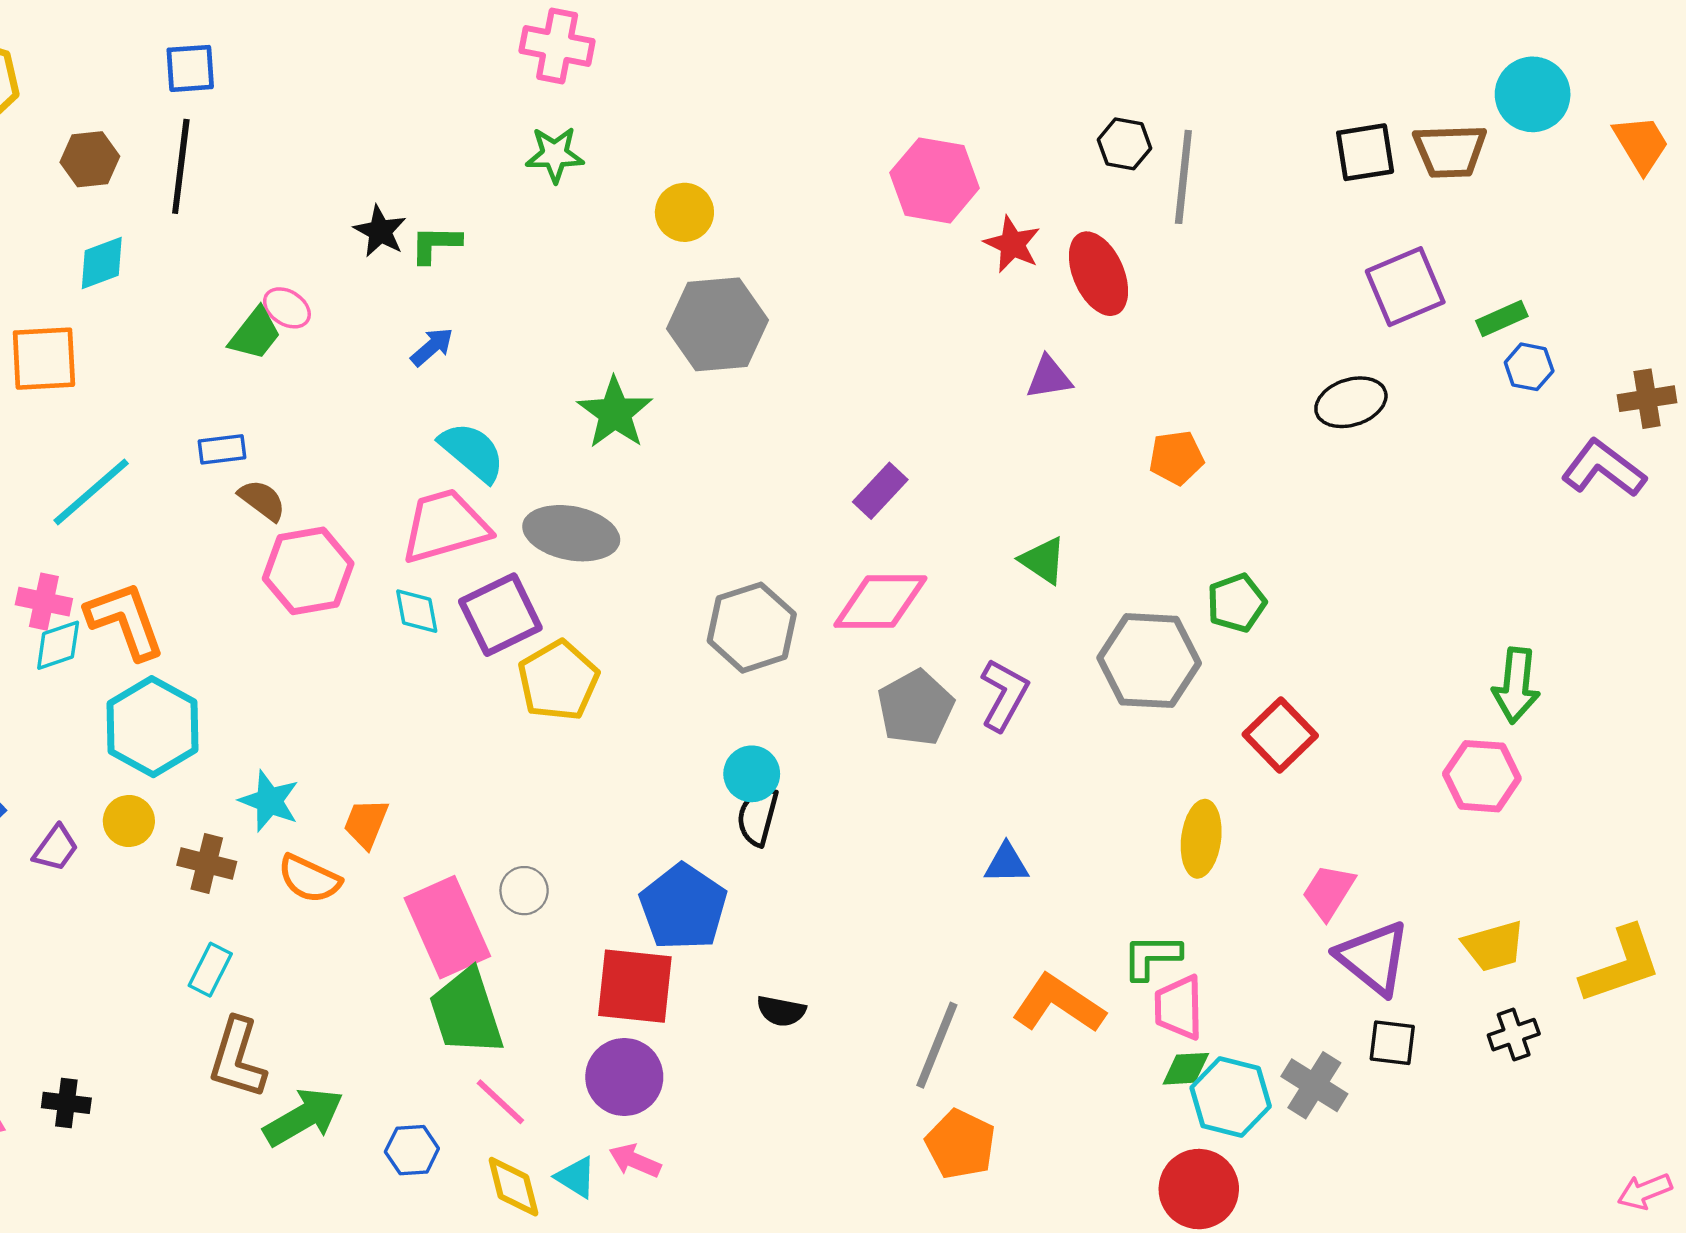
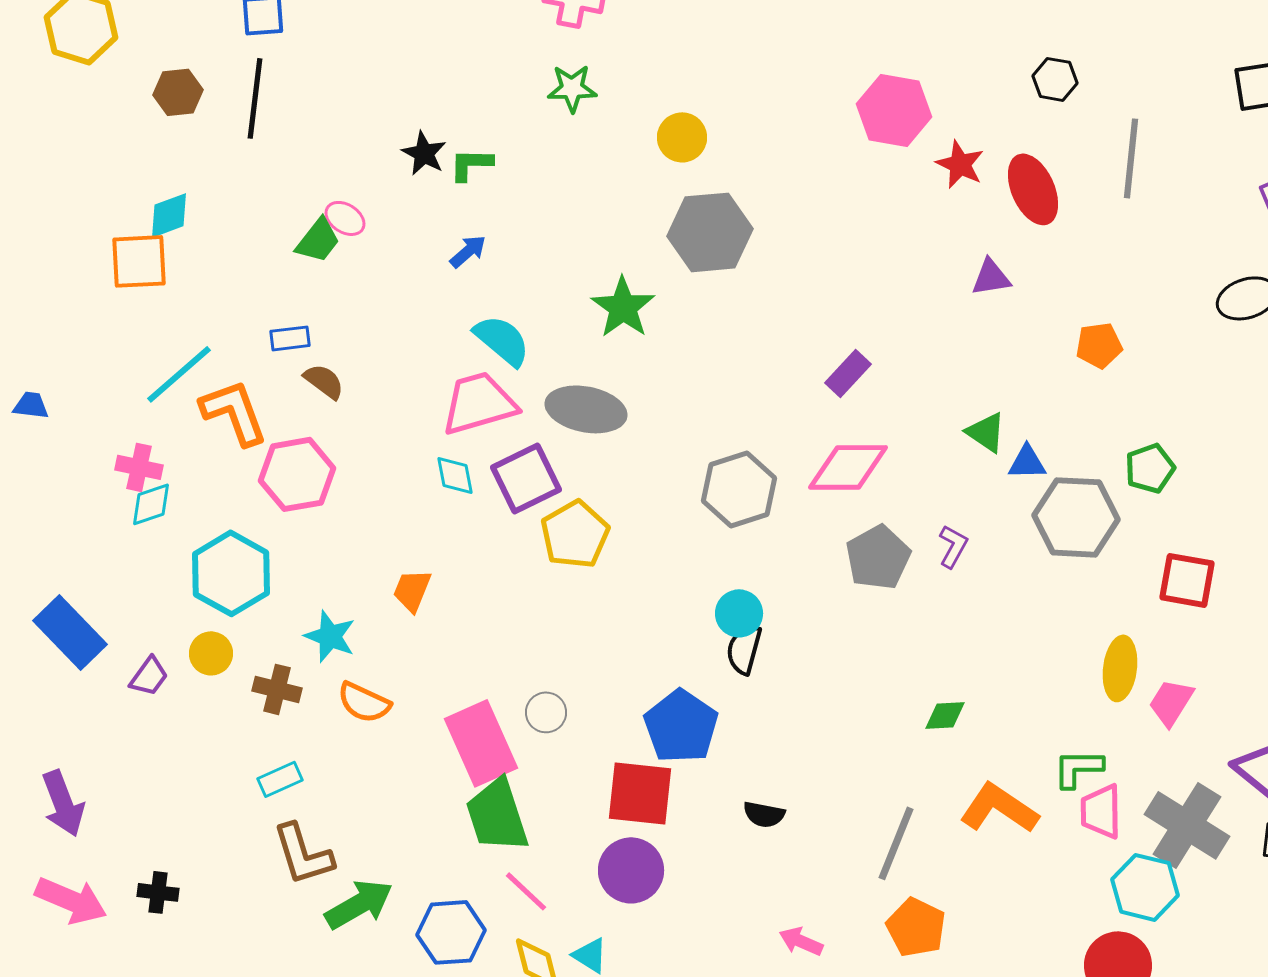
gray line: (1183, 177) -> (1131, 158), moved
cyan diamond: (102, 263) -> (169, 215), moved
pink hexagon: (308, 571) -> (297, 474), moved
orange L-shape: (125, 620) -> (234, 412), moved
purple L-shape: (1004, 695) -> (953, 546), size x0.7
red square: (1280, 735) -> (1187, 580), turned -36
orange trapezoid: (366, 823) -> (412, 590), moved
blue triangle: (1006, 863) -> (1027, 462), moved
pink trapezoid: (1329, 892) -> (1171, 702), moved
cyan rectangle: (210, 970) -> (280, 779), turned 39
brown L-shape: (237, 1058) -> (303, 854), turned -34
green diamond: (1186, 1069) -> (945, 715), moved
gray cross: (1314, 1085) -> (1187, 825), moved, size x1.5
blue hexagon: (412, 1150) -> (451, 932), size x1.5
pink arrow: (635, 1161) -> (801, 941), moved

